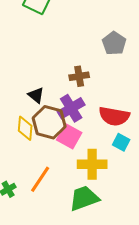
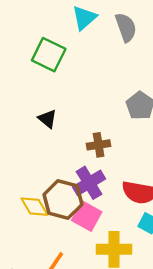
black triangle: (36, 95) -> (47, 119), moved
yellow diamond: (25, 128) -> (34, 207), turned -35

